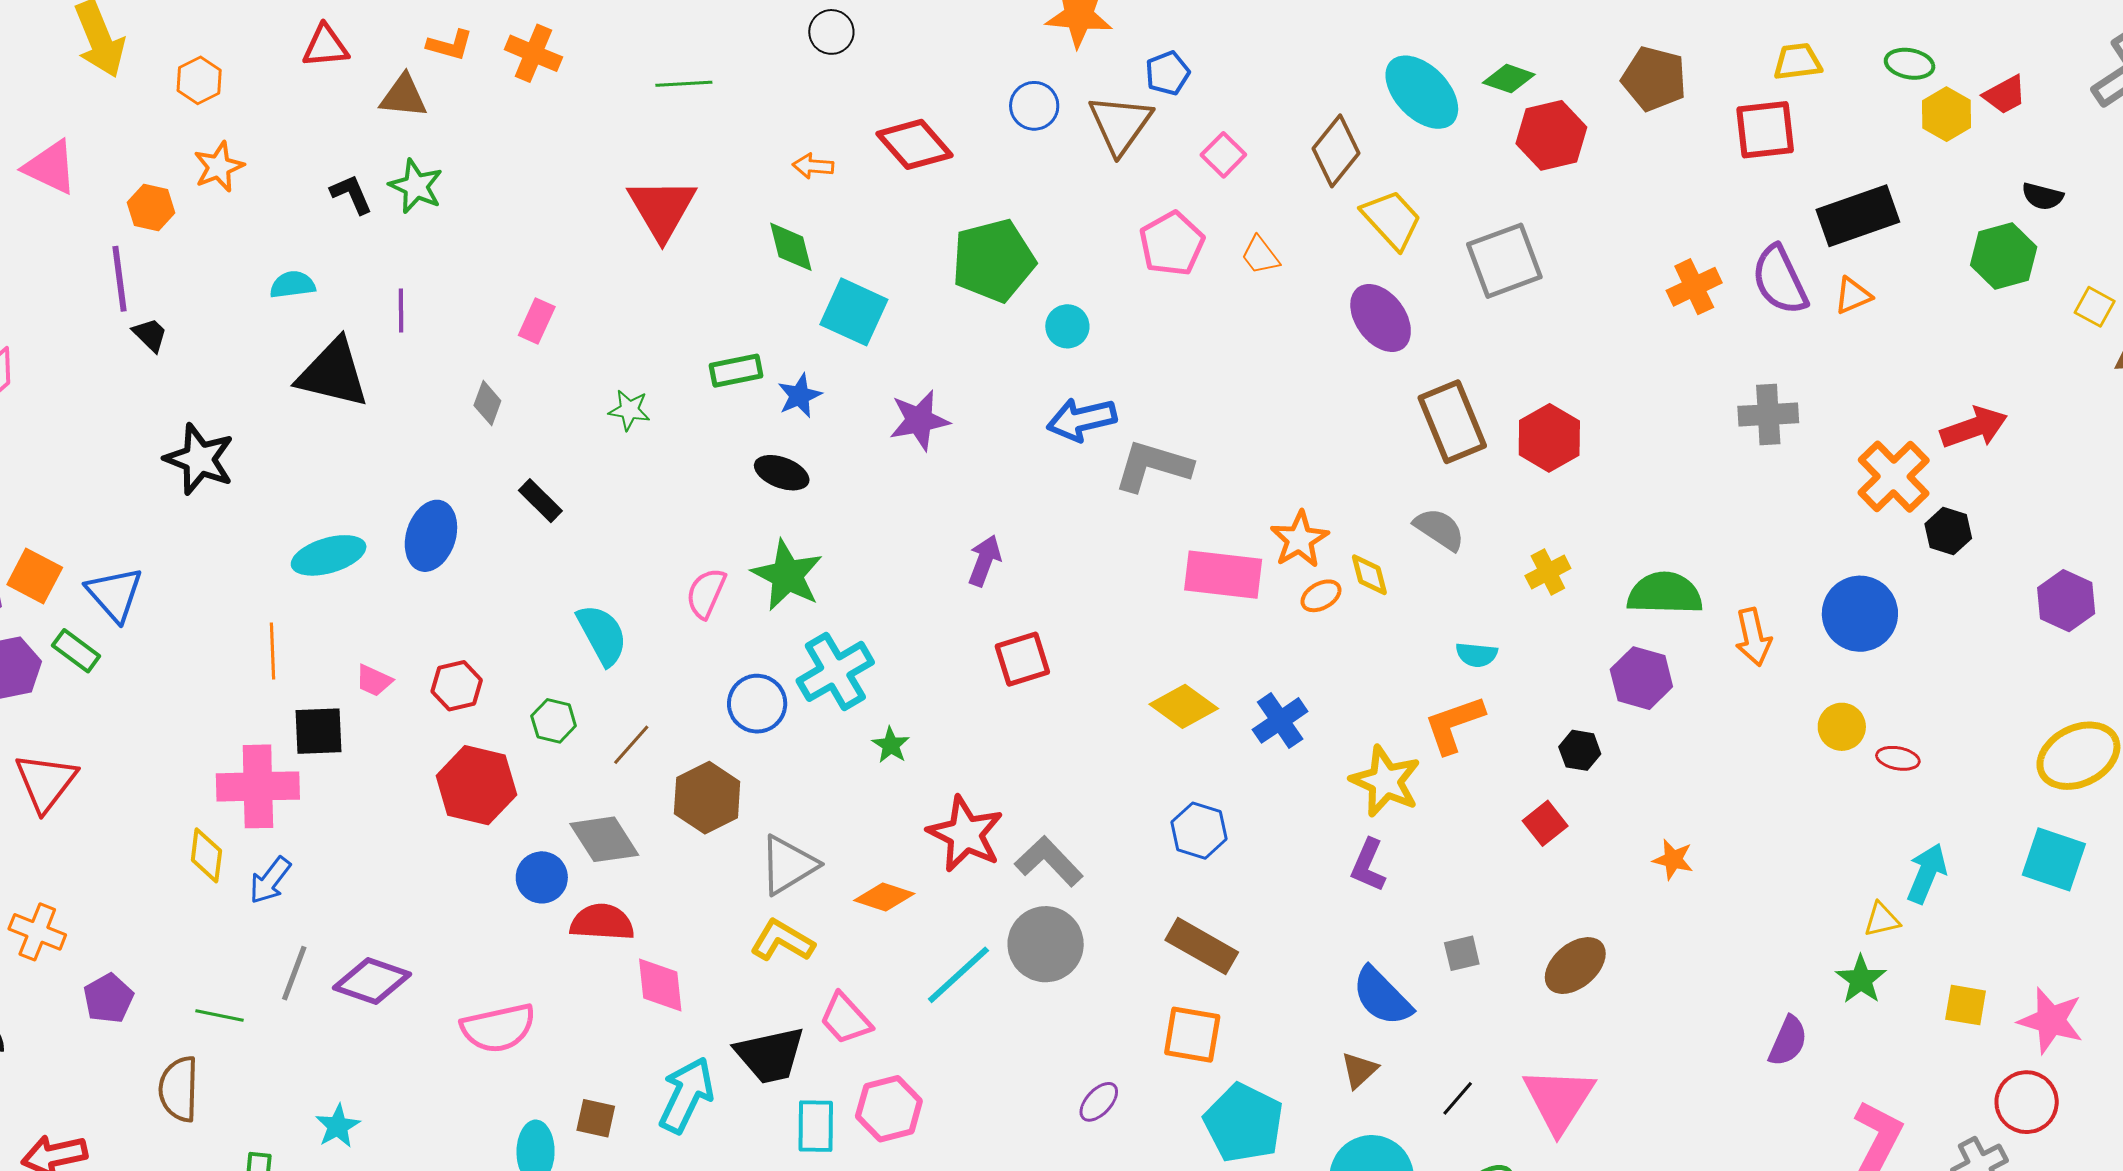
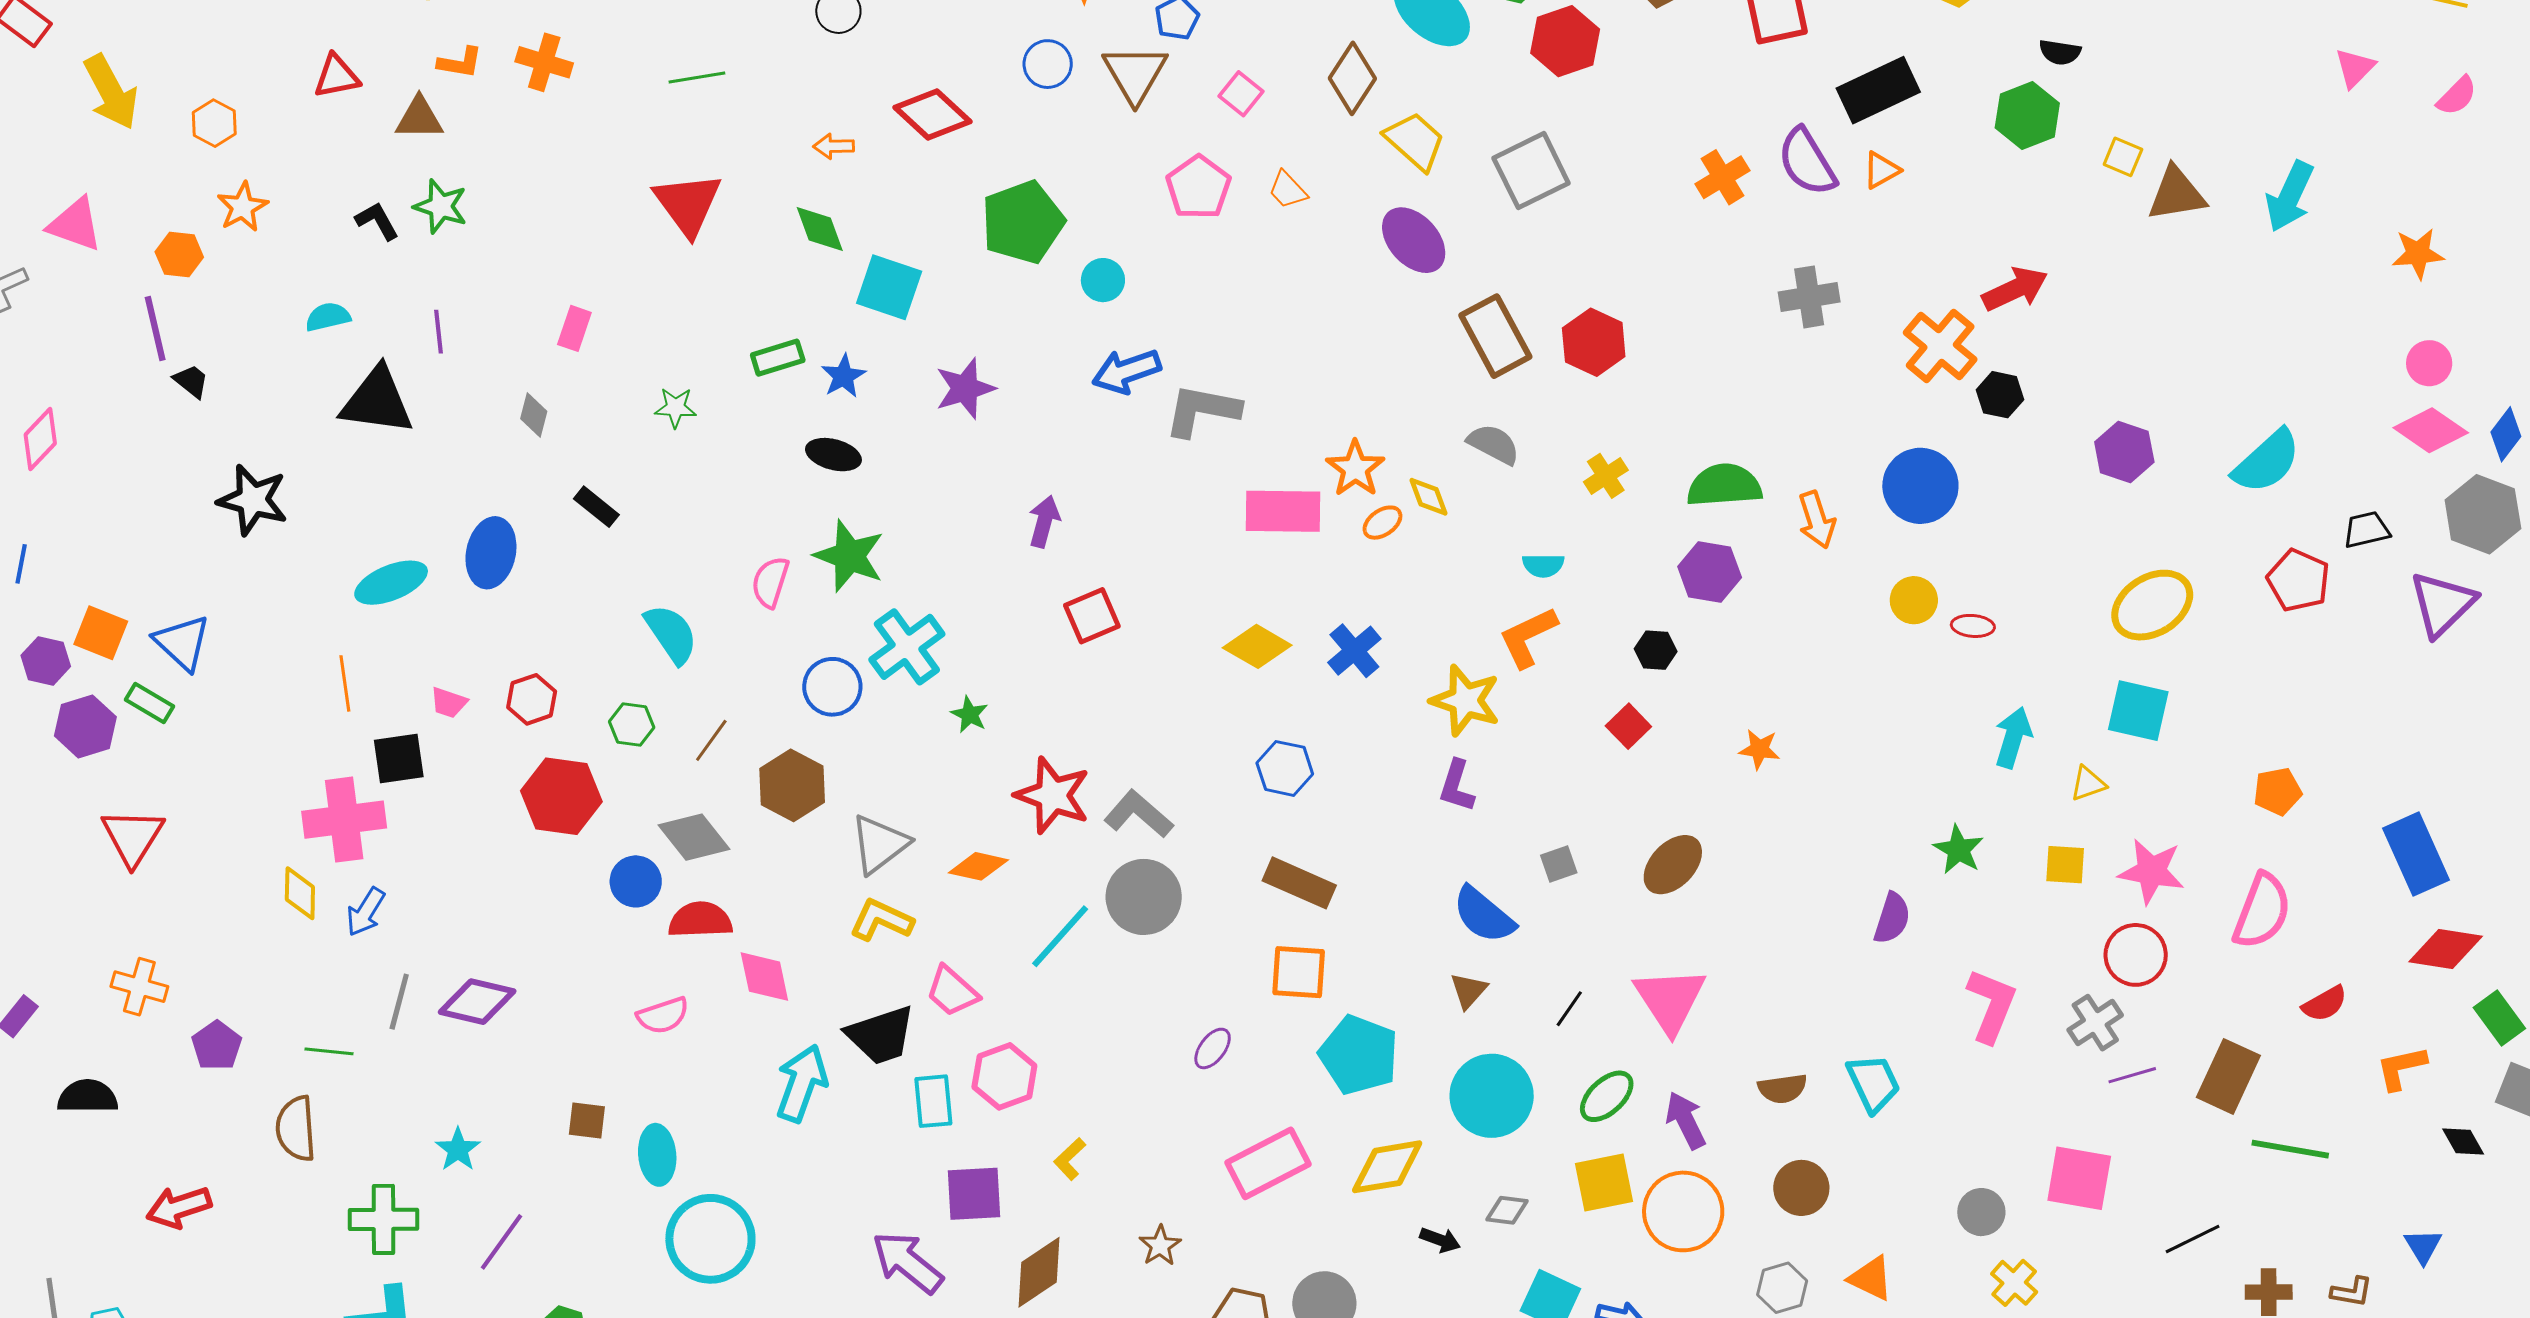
yellow triangle: (1882, 920) -> (2088, 784), moved
pink semicircle: (498, 1028) -> (663, 1016), moved, size x0.7
brown square: (596, 1118) -> (587, 1121), moved

